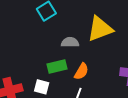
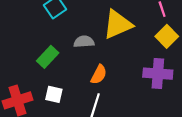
green rectangle: (57, 66) -> (48, 57), moved, turned -30

